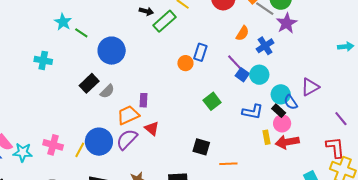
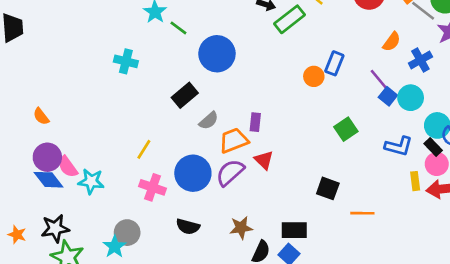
gray semicircle: (107, 91) -> (209, 121), moved
pink cross: (53, 145) -> (153, 187), moved
yellow line: (80, 150) -> (144, 149), moved

